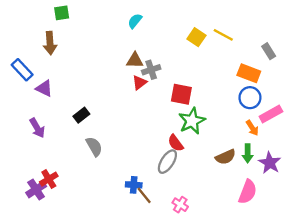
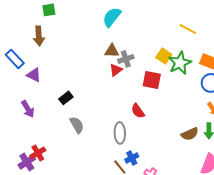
cyan semicircle: (135, 21) -> (112, 17), size x1.5
yellow square: (196, 37) -> (164, 56), moved
green star: (192, 121) -> (180, 63), moved
red semicircle: (176, 143) -> (138, 111), moved
gray ellipse: (167, 162) -> (120, 133), moved, turned -35
blue cross: (134, 185) -> (132, 158), moved, turned -32

